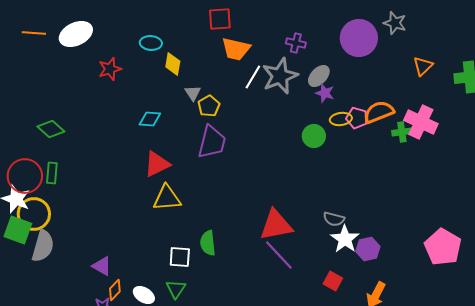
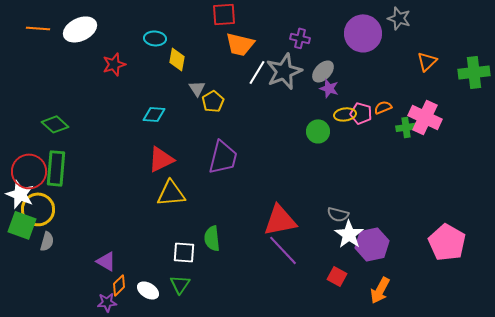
orange semicircle: (379, 112) -> (383, 107), size x0.6
purple trapezoid: (212, 142) -> (223, 157), moved
green rectangle: (52, 173) -> (56, 168), size x1.6
gray semicircle: (43, 246) -> (47, 241), size x0.6
purple hexagon: (368, 249) -> (372, 244), size x1.4

